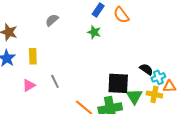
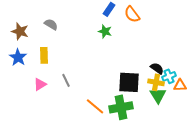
gray semicircle: (52, 20) -> (51, 24), moved, turned 72
yellow cross: (154, 94) -> (156, 82), moved
green triangle: (134, 96) -> (158, 95), moved

